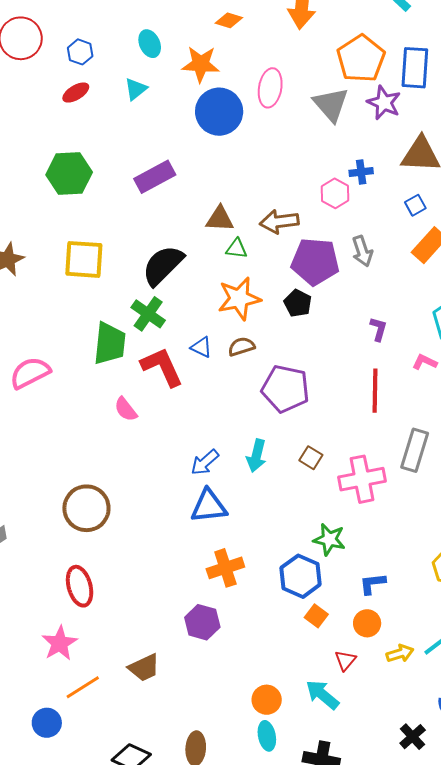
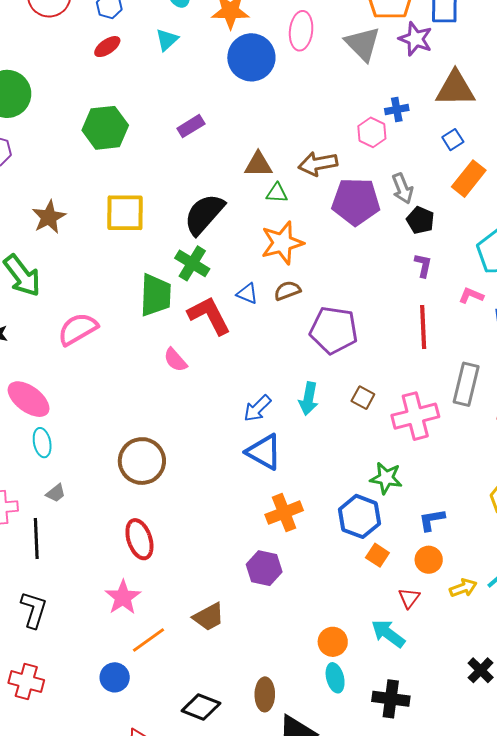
purple rectangle: (155, 177) -> (191, 126), size x0.7
black pentagon: (298, 303) -> (420, 220), moved
blue triangle: (209, 506) -> (264, 452), turned 39

